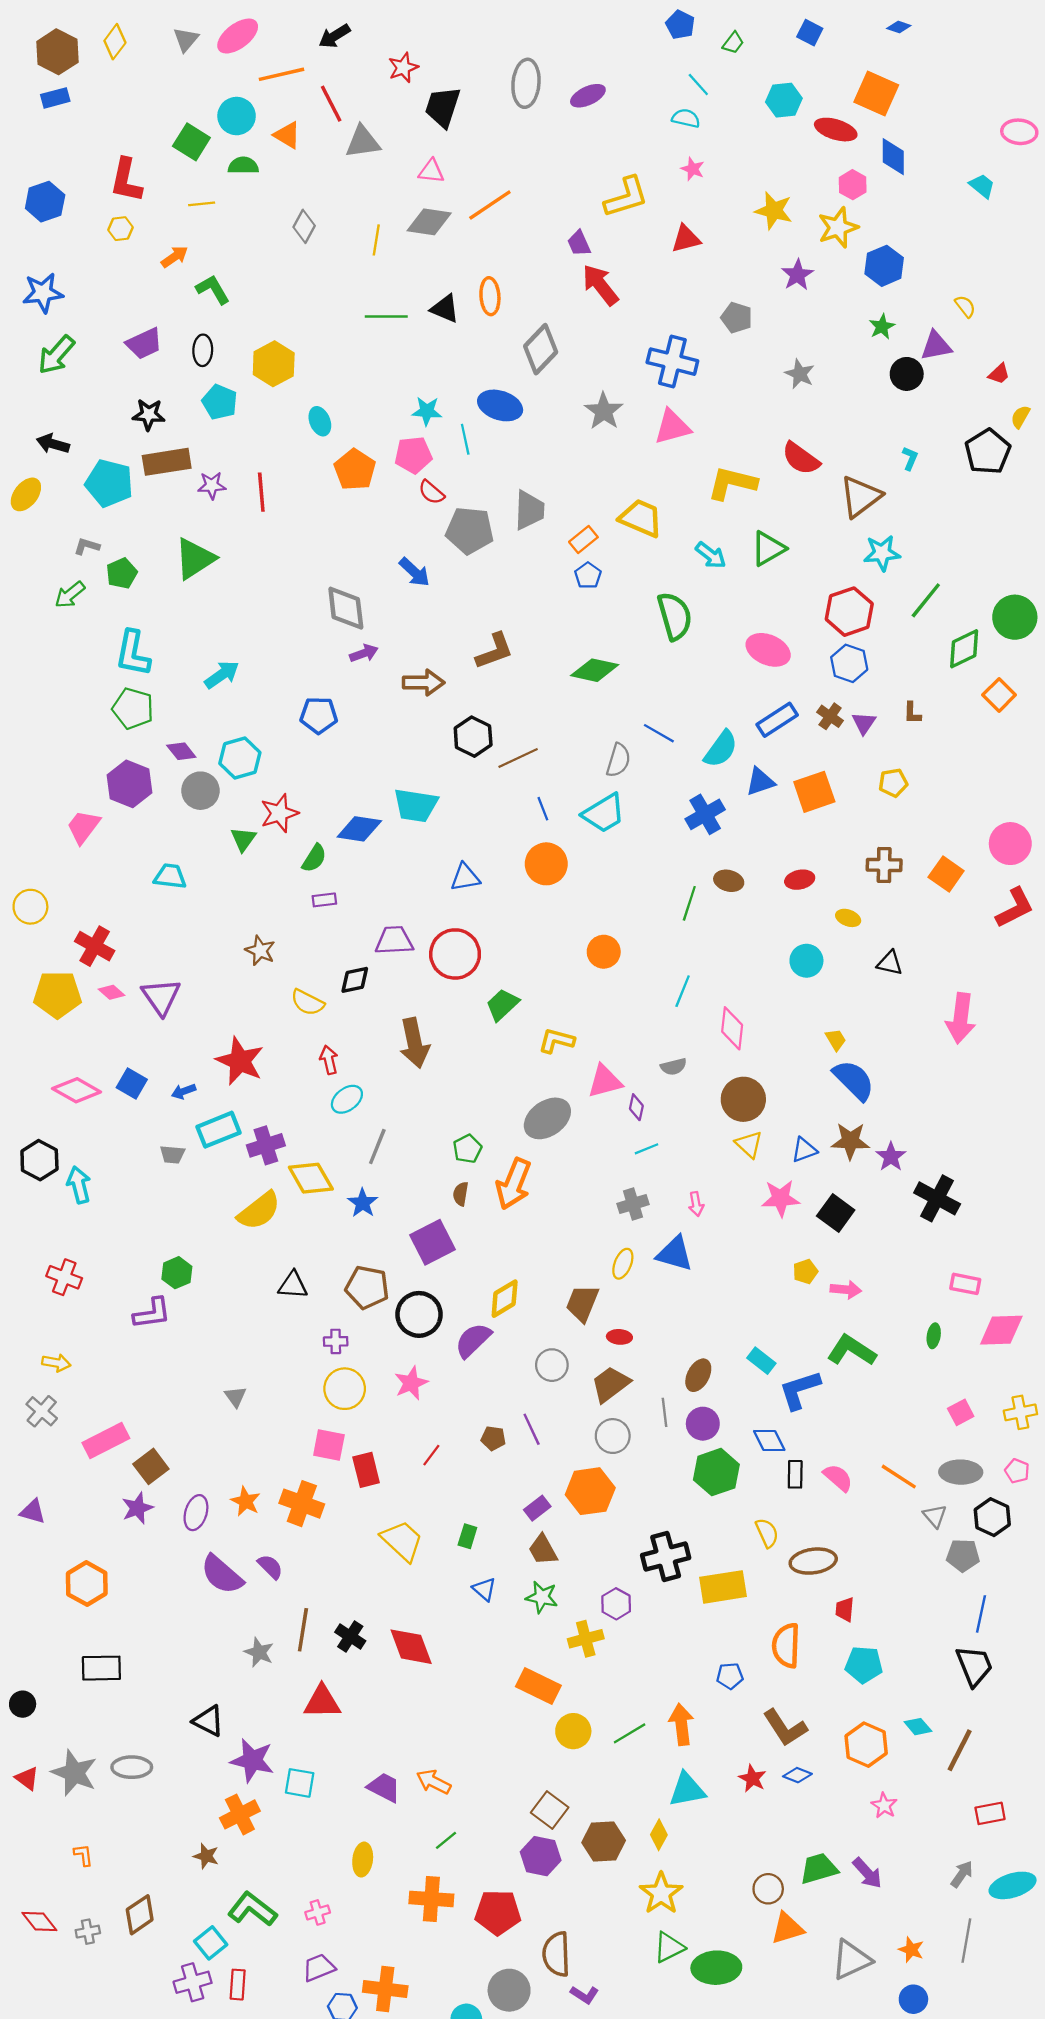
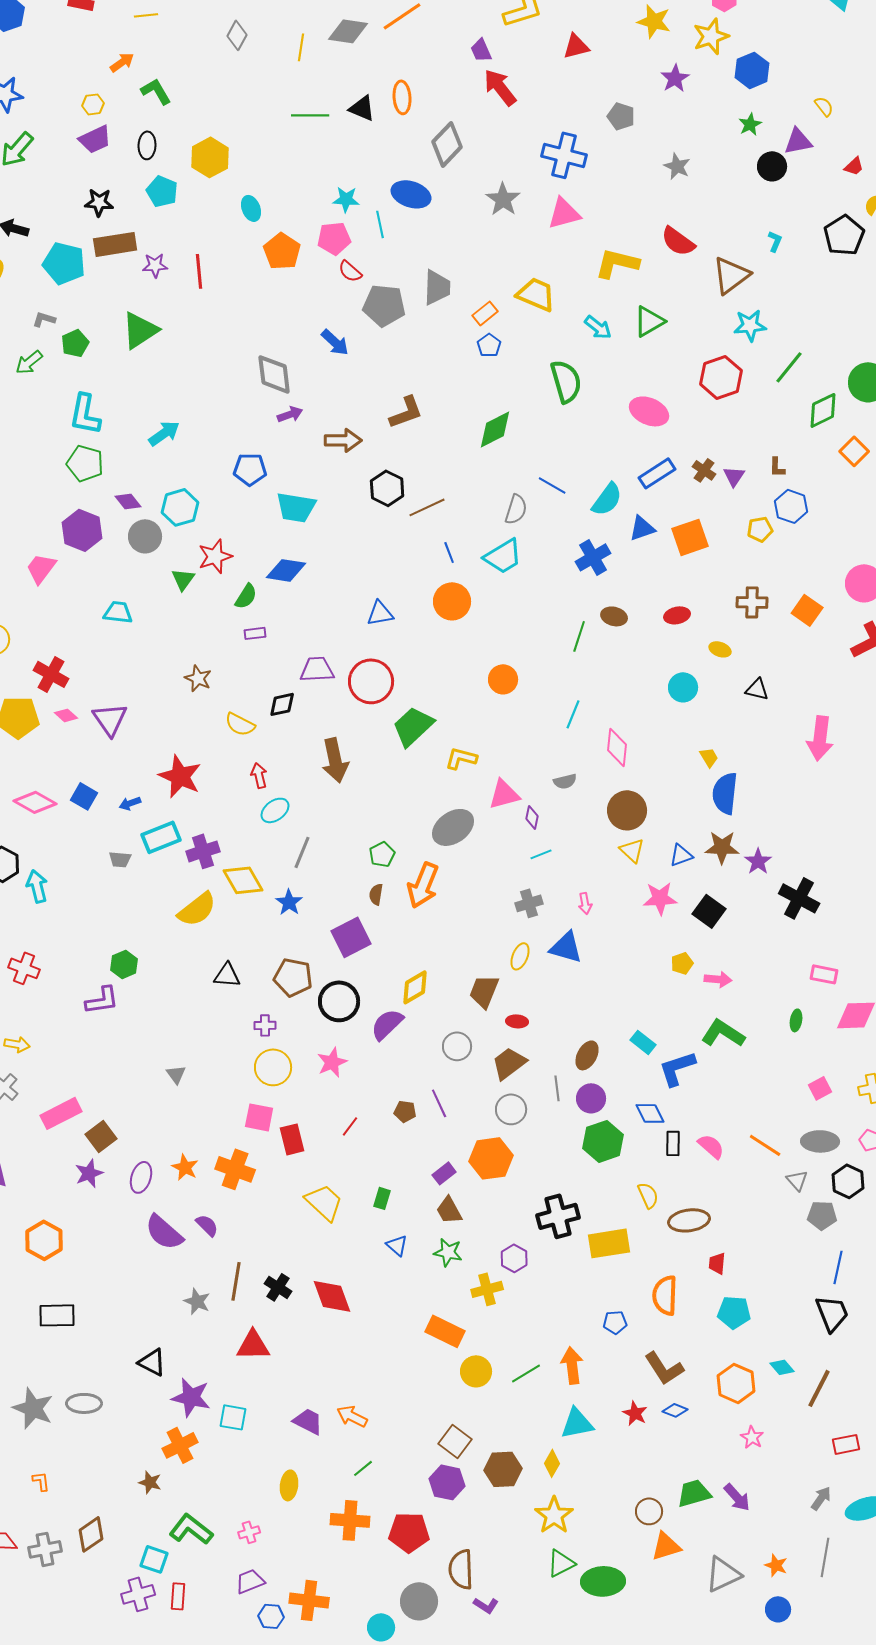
yellow hexagon: (121, 229) -> (93, 104), moved
blue hexagon: (849, 663) -> (791, 506), moved
green diamond: (595, 670) -> (495, 429), turned -39
cyan trapezoid: (416, 805) -> (296, 507), moved
green trapezoid: (502, 1005) -> (413, 726), size x1.4
blue semicircle: (854, 1080) -> (725, 793), turned -129
gray cross: (88, 1932) -> (45, 1549), size x1.5
cyan square: (211, 1943) -> (154, 1559), turned -32

